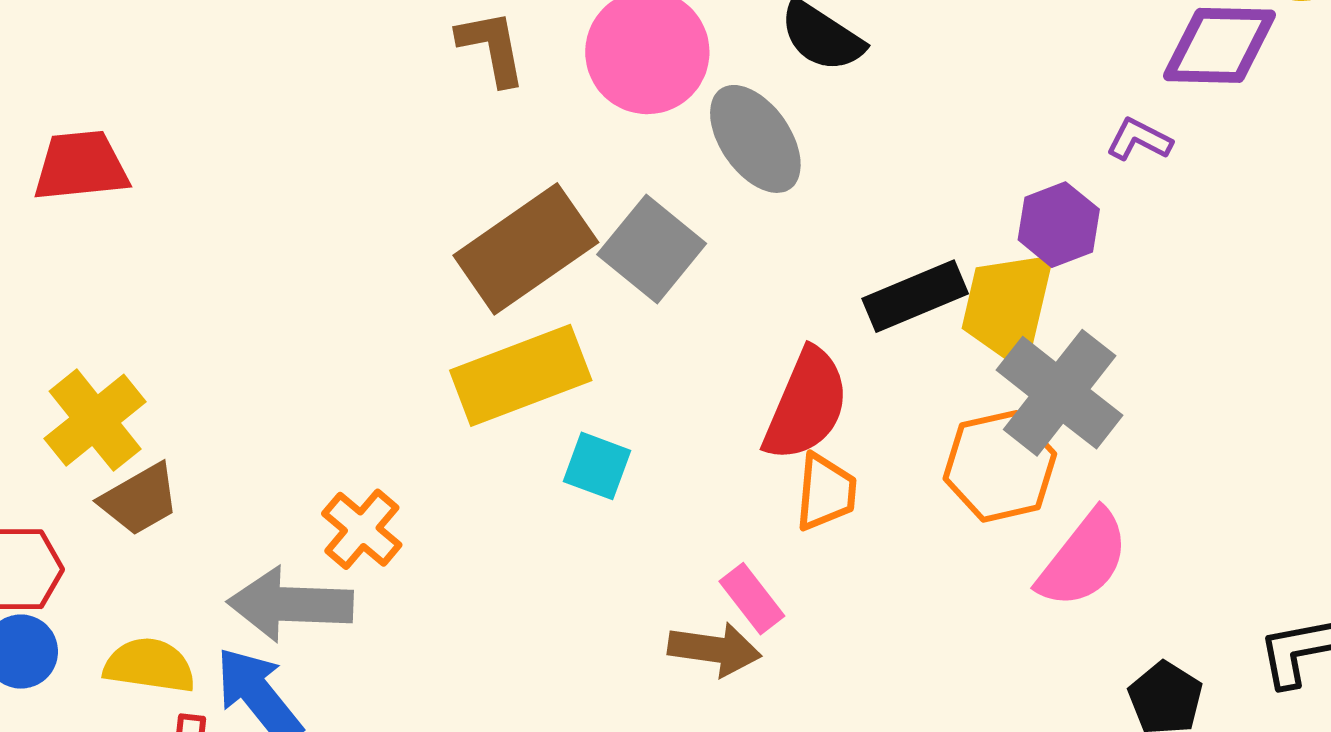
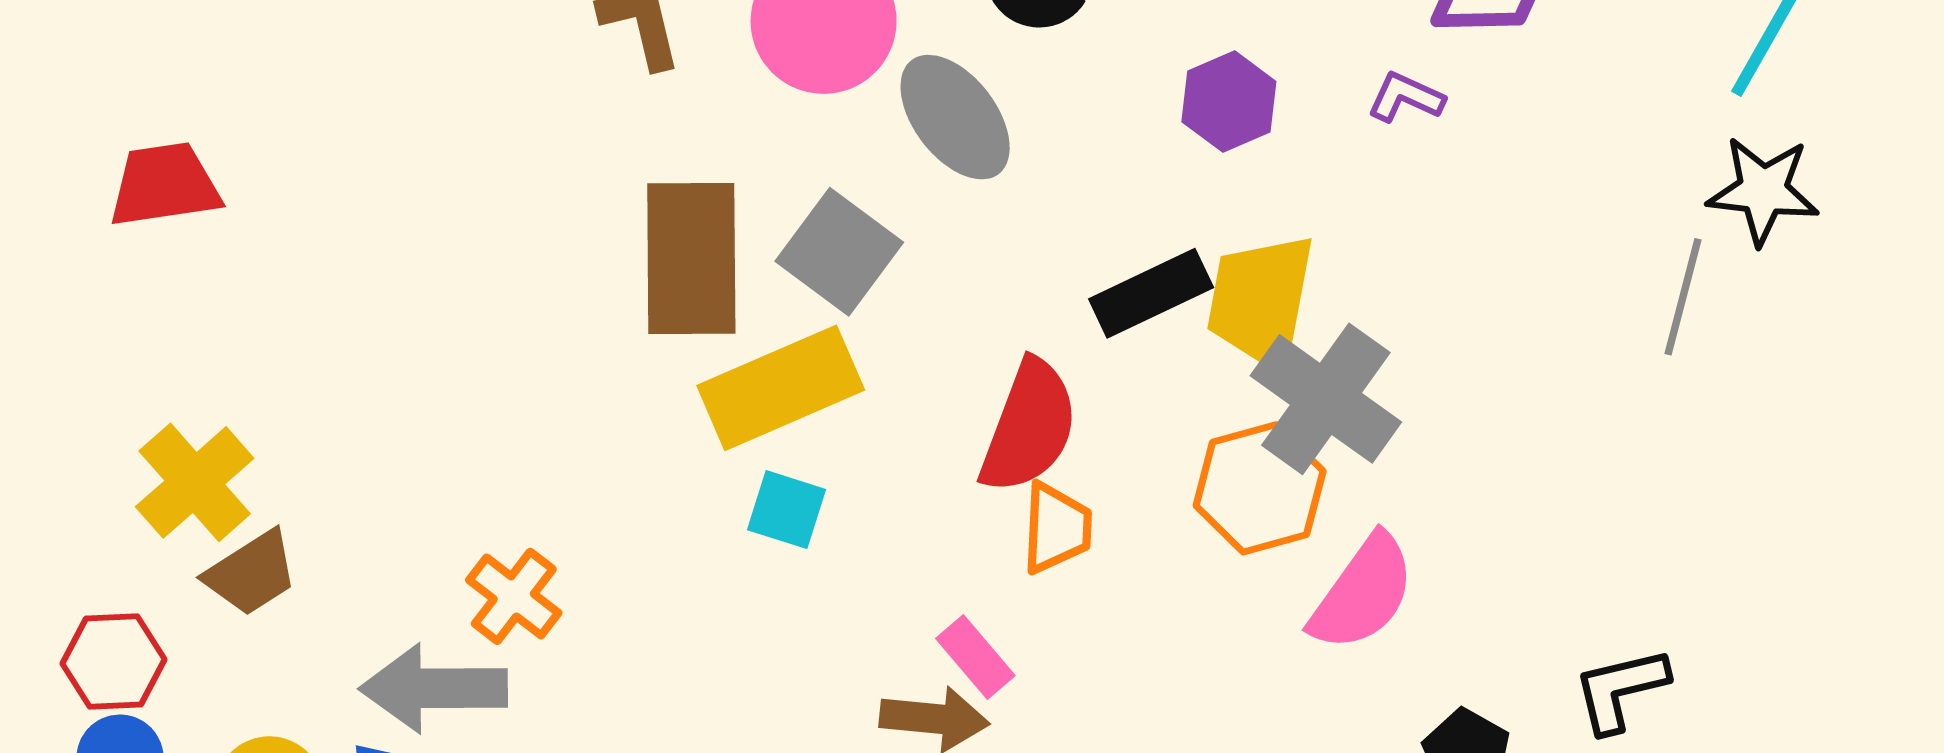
purple hexagon: (1059, 225) -> (1229, 102), moved
brown rectangle: (526, 249) -> (691, 258), turned -53
yellow rectangle: (521, 375) -> (781, 388), moved

